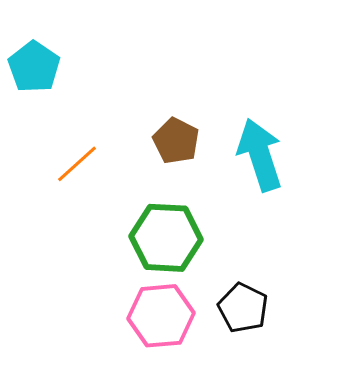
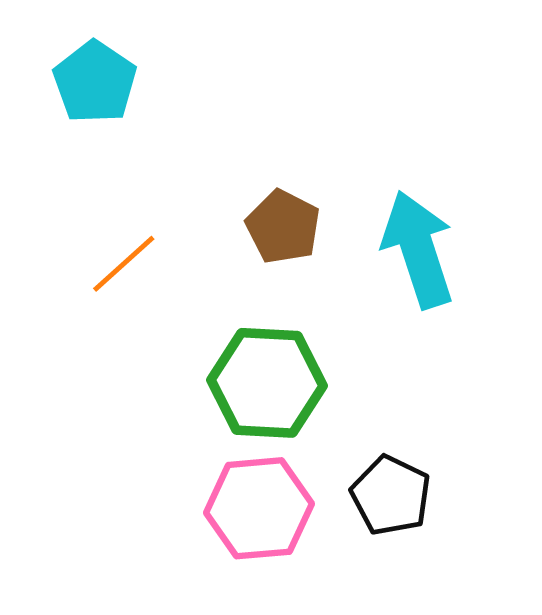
cyan pentagon: (34, 67) -> (95, 82), moved

